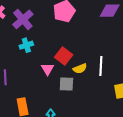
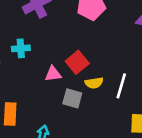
cyan cross: (26, 45) -> (21, 48), moved
pink triangle: (48, 69) -> (53, 74), turned 40

